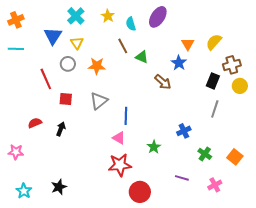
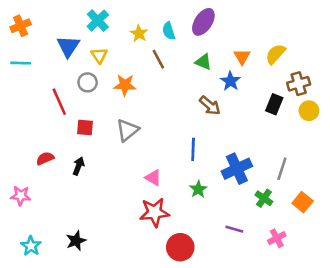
yellow star: (108, 16) -> (139, 33), moved
green triangle: (142, 57) -> (203, 62), moved
gray line: (215, 109) -> (282, 169), moved
blue line: (126, 116) -> (193, 149), moved
blue cross: (184, 131) -> (237, 169), size x1.6

